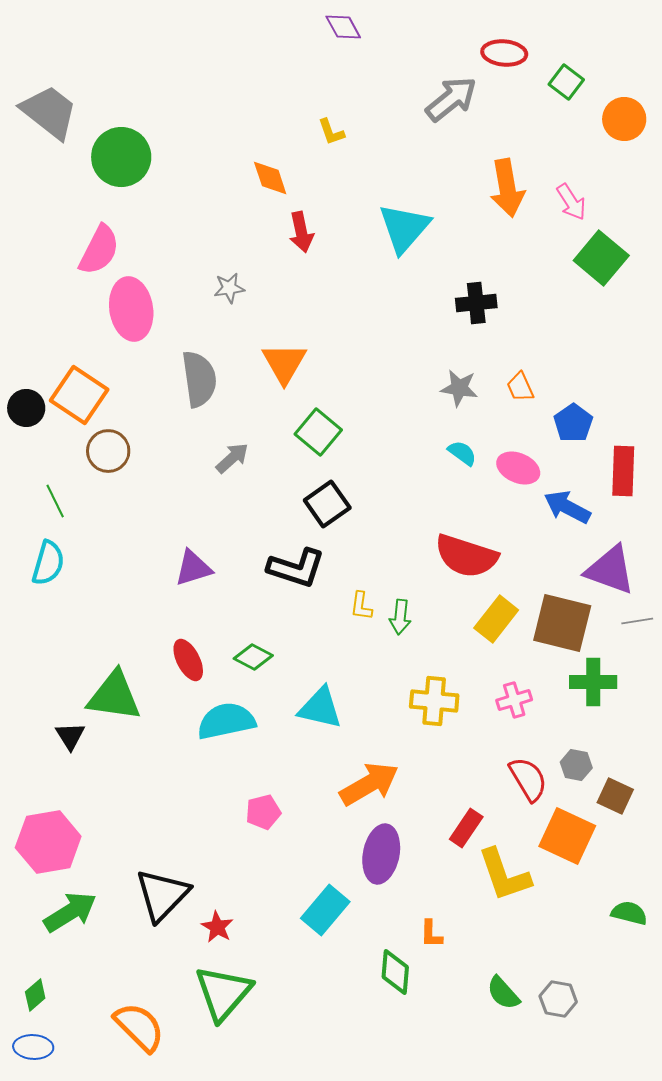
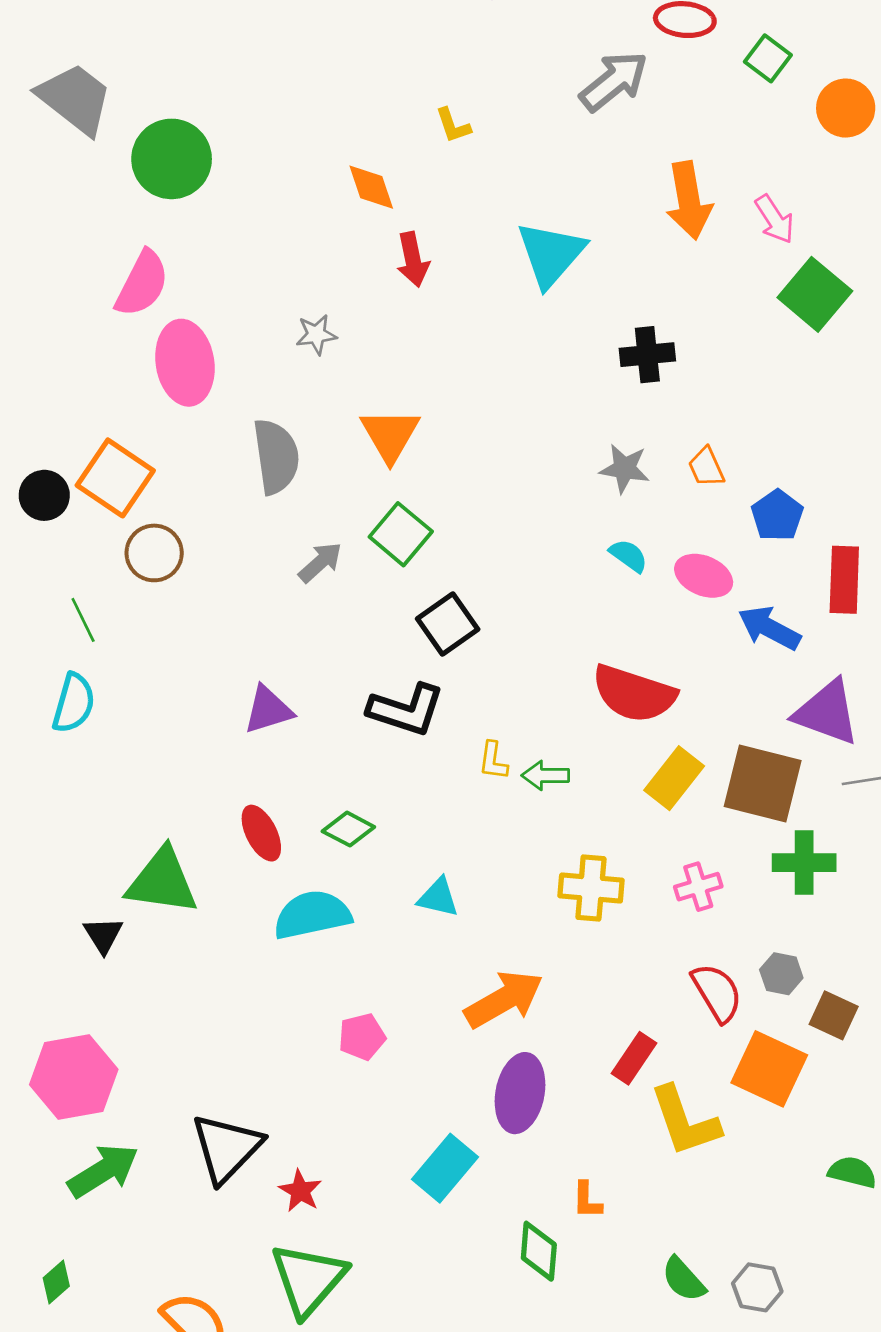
green square: (318, 432) -> (401, 534), moved
green arrow: (400, 617) -> (545, 775), turned 84
cyan triangle: (320, 708) -> (438, 897), size x0.7

